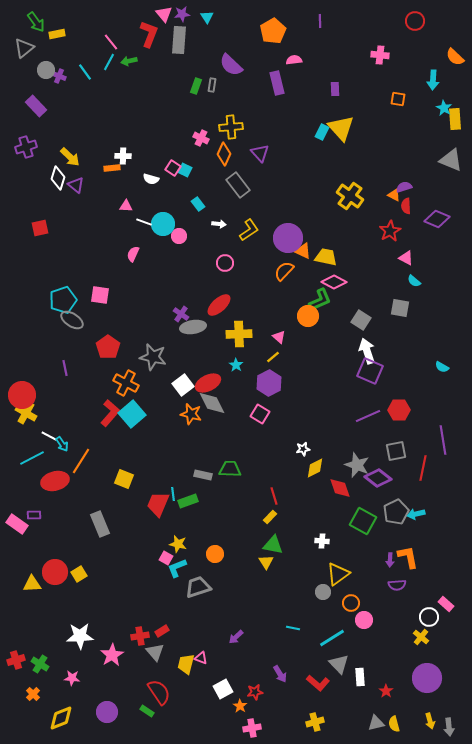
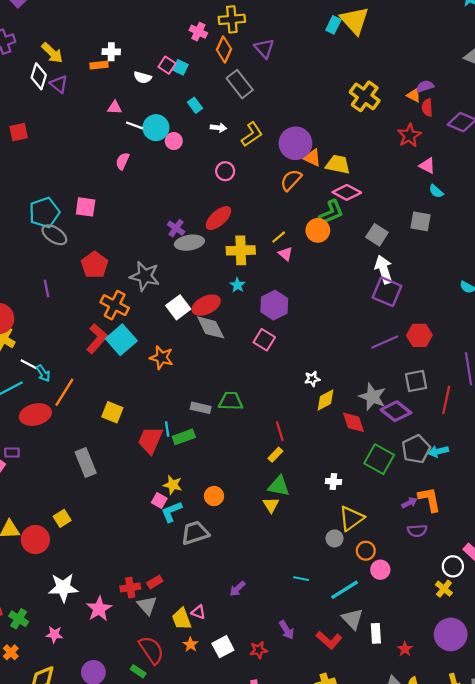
yellow line: (273, 357) -> (279, 237), moved
orange star: (191, 414) -> (162, 358), moved
purple arrow: (390, 560) -> (409, 503), turned -120
red circle: (55, 572) -> (35, 540), moved
yellow trapezoid: (186, 664) -> (182, 619), turned -35
orange star: (240, 706) -> (191, 644), moved

